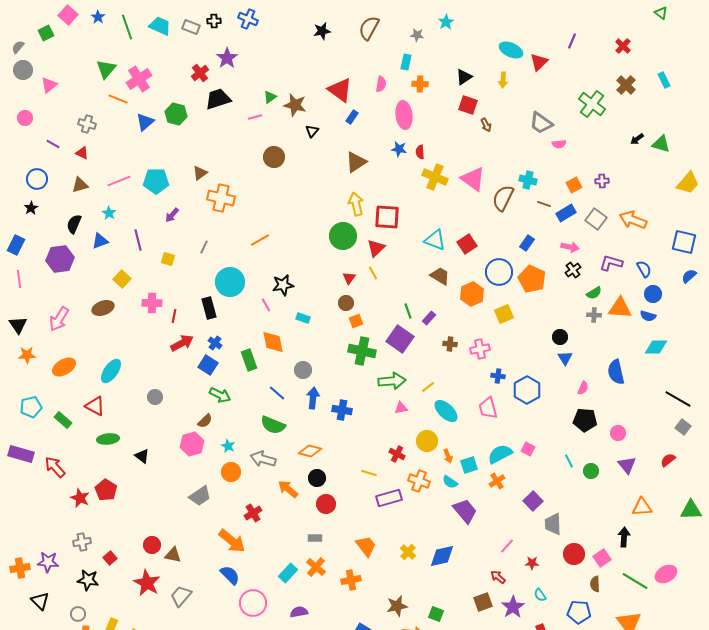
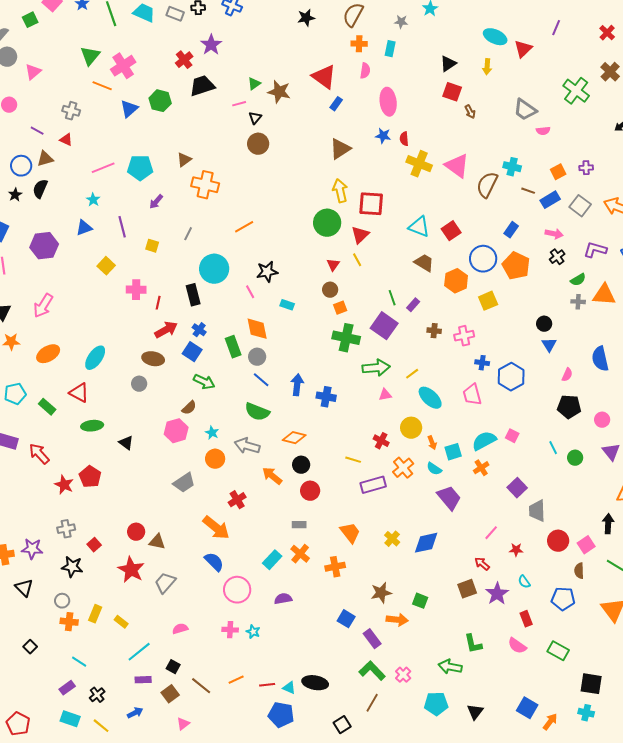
orange cross: (420, 84) -> (359, 44), moved
black triangle: (312, 131) -> (255, 118), moved
brown triangle: (80, 185) -> (45, 159), moved
black semicircle: (74, 224) -> (40, 189), moved
brown ellipse: (103, 308) -> (153, 359), moved, turned 30
gray circle: (303, 370) -> (257, 357), moved
orange cross: (419, 481) -> (403, 468), turned 30

